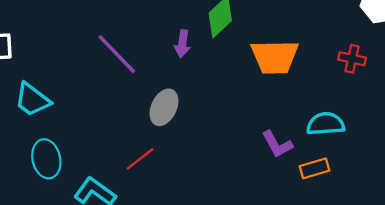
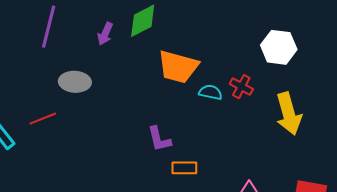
purple line: (117, 54) -> (49, 27), turned 42
gray ellipse: (164, 107) -> (75, 82), turned 52
cyan semicircle: (326, 124) -> (211, 92), moved, size x0.7

